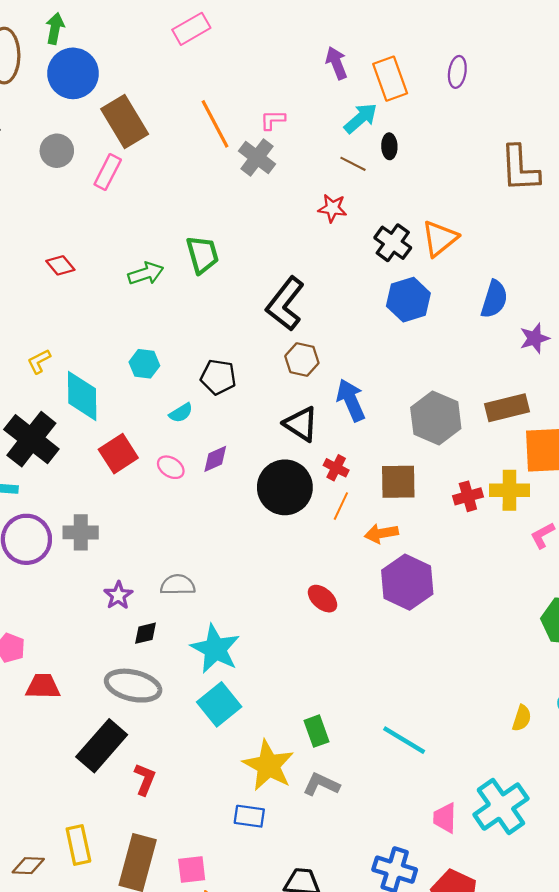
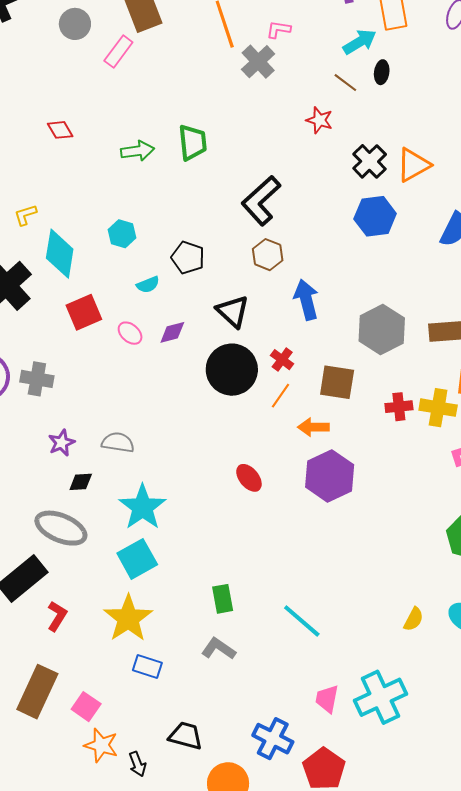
black triangle: (301, 424) -> (233, 311), moved
yellow star: (268, 765) -> (128, 618), moved
pink square: (192, 869) -> (86, 707), turned 32

